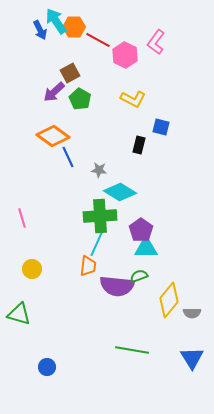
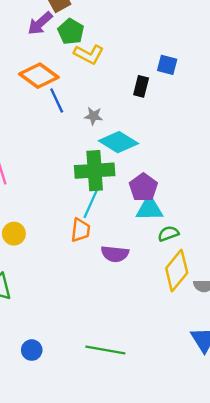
yellow L-shape: (133, 99) -> (89, 54), moved
green semicircle: (139, 276) -> (168, 234), moved
purple semicircle: (117, 286) -> (115, 254), size x0.7
green line: (132, 350) -> (105, 350), moved

